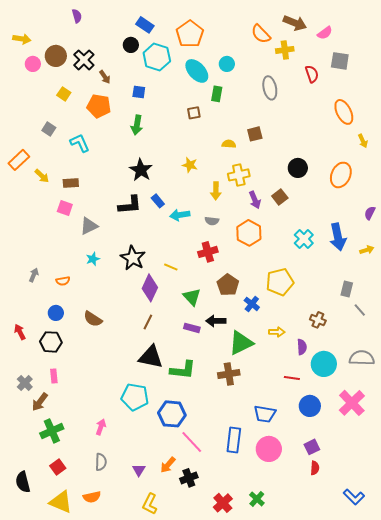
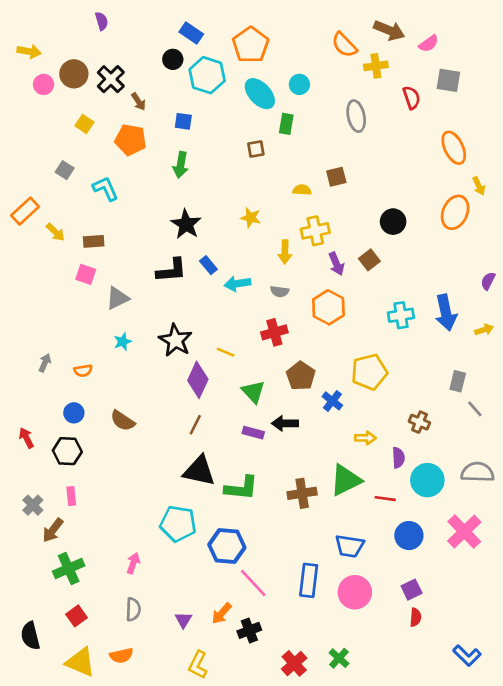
orange ellipse: (341, 175) -> (455, 212), moved
cyan cross: (304, 239) -> (401, 315), turned 36
green triangle: (241, 343) -> (346, 480), moved

